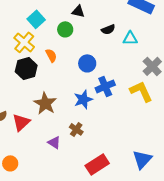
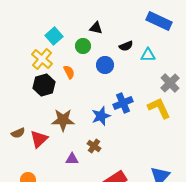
blue circle: (87, 63) -> (105, 65), moved
brown star: (45, 103) -> (63, 120), turned -30
purple triangle: (54, 142) -> (72, 159), turned -32

